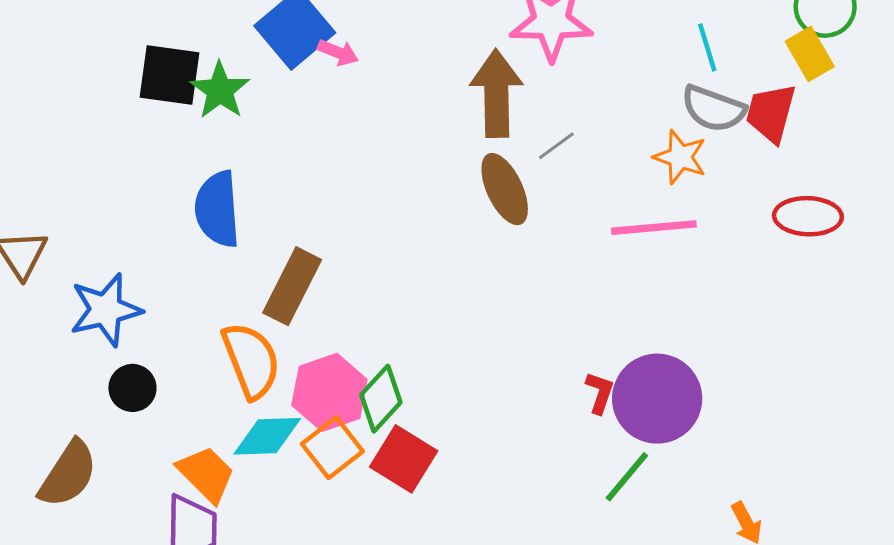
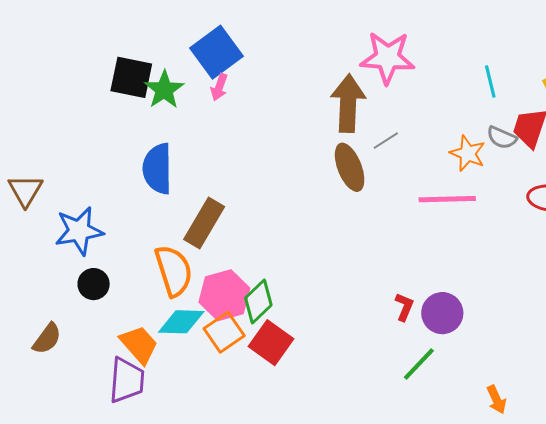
pink arrow: (338, 52) -> (219, 87), moved, turned 84
gray semicircle: (714, 109) -> (502, 138), moved, size x0.7
purple circle: (657, 399) -> (442, 313), size x0.7
brown semicircle: (68, 474) -> (47, 339), size x0.7

